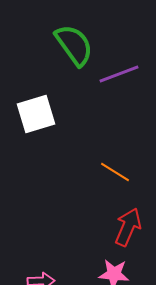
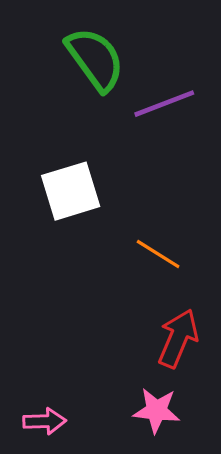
white square: (36, 114) -> (71, 191), moved

